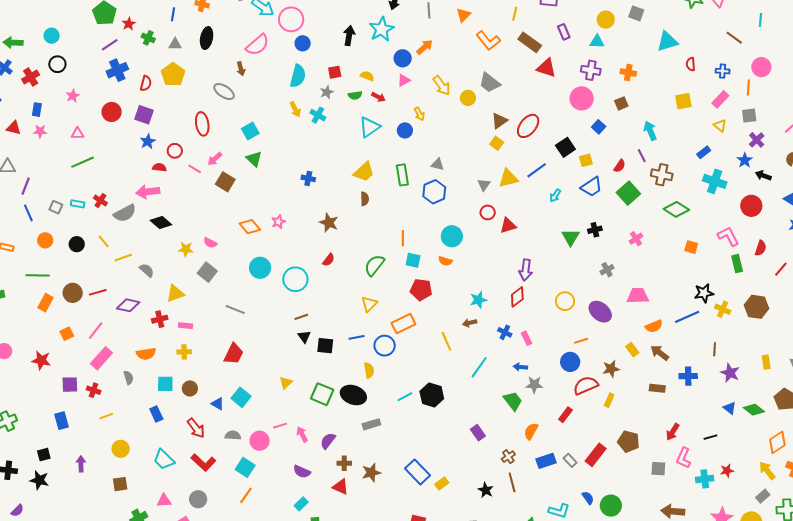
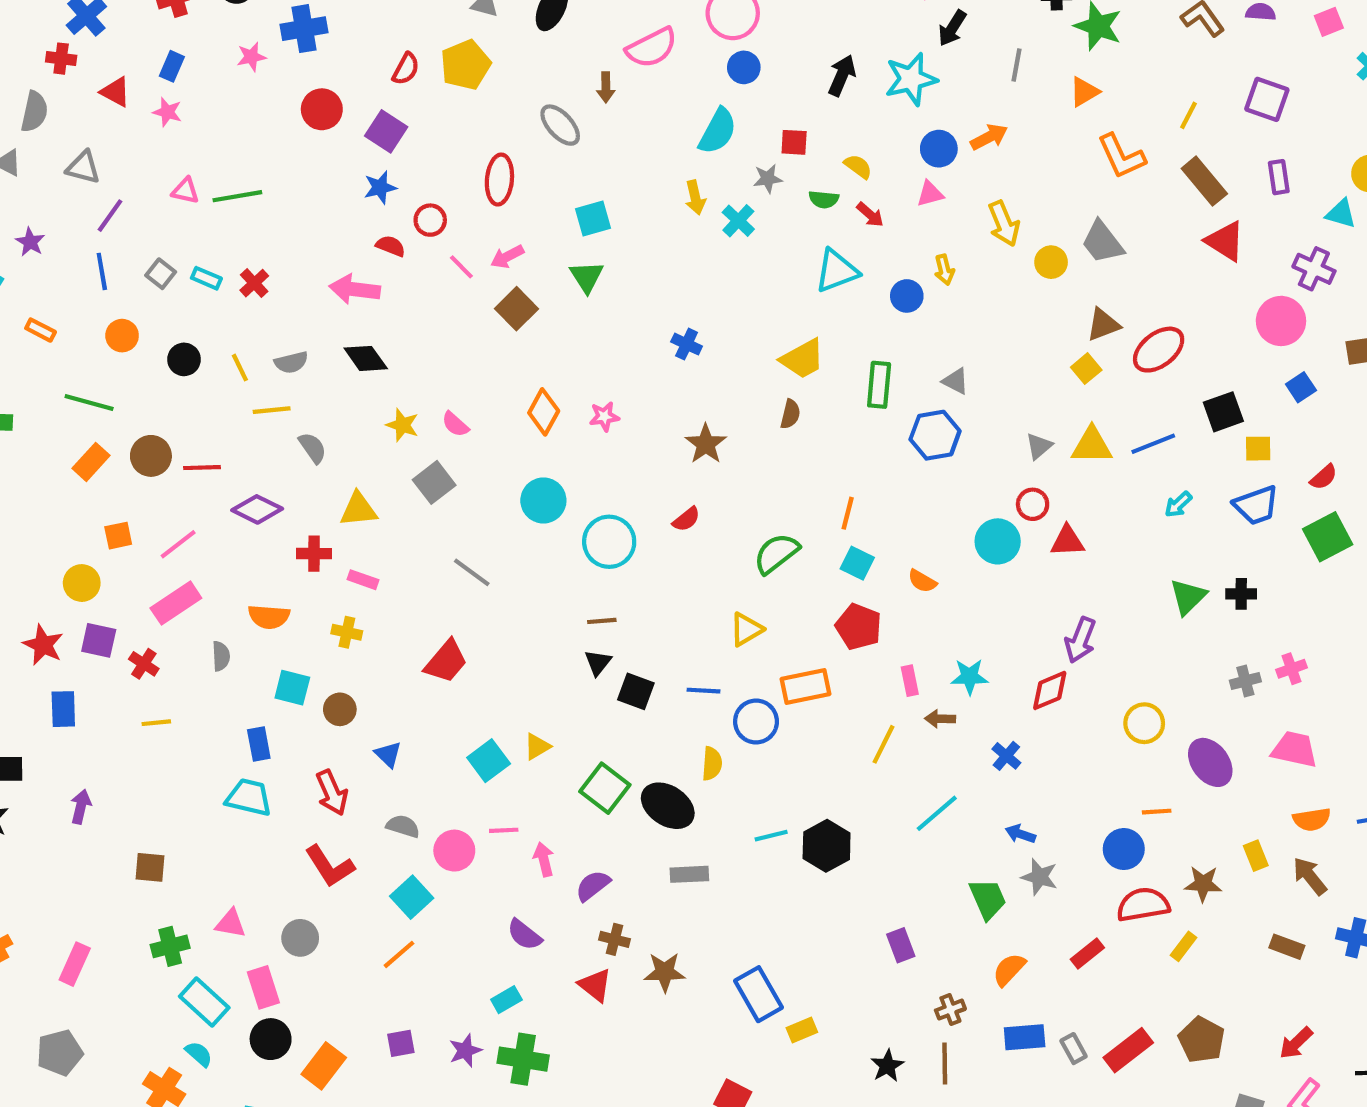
blue cross: (117, 70) -> (304, 29), moved
pink triangle: (78, 134) -> (185, 191), moved
gray semicircle: (125, 213) -> (291, 362), moved, size x0.7
orange diamond: (250, 227) -> (544, 412), turned 55
cyan circle: (452, 236) -> (998, 541), moved
pink cross: (636, 239) -> (1291, 669), moved
pink rectangle: (527, 338) -> (910, 681), moved
yellow line: (446, 341) -> (884, 744), turned 36
red star: (41, 360) -> (43, 645), moved
cyan square: (241, 397) -> (489, 761), moved
yellow circle: (121, 449) -> (82, 583), moved
cyan trapezoid: (164, 459) -> (249, 797), moved, turned 135

